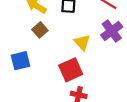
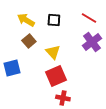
yellow triangle: (82, 42) -> (53, 52), moved

